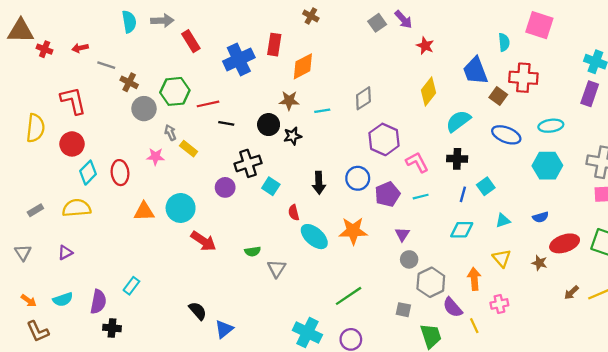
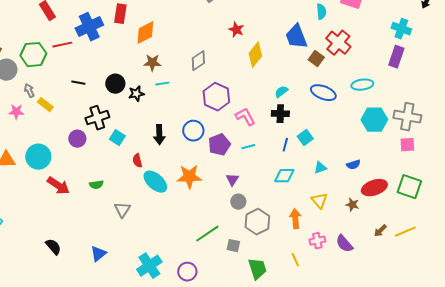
red star: (425, 46) -> (236, 30), moved
red cross: (523, 78) -> (338, 43), turned 35
brown star: (289, 101) -> (152, 63), moved
red line: (208, 104) -> (62, 45), moved
cyan line: (322, 111) -> (162, 84), moved
cyan semicircle: (458, 121) -> (281, 92), moved, size x0.6
cyan hexagon: (547, 166) -> (374, 120), moved
green semicircle: (253, 251) -> (96, 185), moved
green line: (349, 296) -> (207, 234), moved
purple semicircle: (453, 307) -> (344, 244), moved
blue triangle: (224, 329) -> (98, 254), moved
cyan cross: (307, 333) -> (149, 266), turned 30

